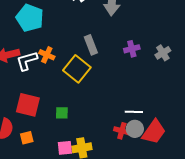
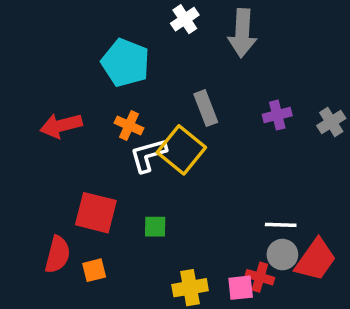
cyan pentagon: (30, 18) -> (126, 63), moved
white L-shape: (27, 61) -> (148, 155), moved
red cross: (122, 131) -> (260, 277), moved
pink square: (65, 148) -> (241, 288), moved

